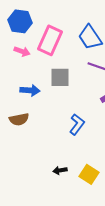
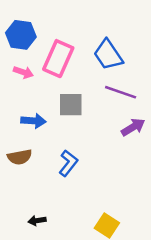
blue L-shape: (77, 124) -> (68, 163), moved
black arrow: (60, 170) -> (37, 221), moved

